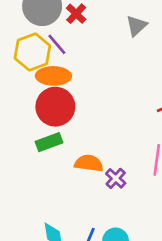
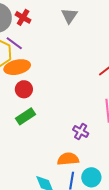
red circle: (55, 107) -> (24, 89), size x0.6
orange semicircle: (89, 163) -> (68, 159), moved

